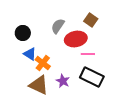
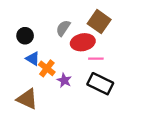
brown square: (91, 20) -> (99, 22), size x1.5
purple star: (63, 81) -> (64, 80), moved
brown triangle: (39, 85) -> (27, 99), moved

